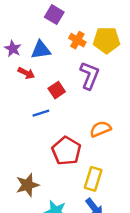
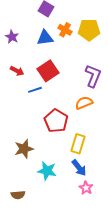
blue triangle: (41, 50) -> (45, 38), moved
red arrow: (26, 73) -> (17, 71), moved
purple L-shape: (90, 75) -> (93, 76), moved
red square: (57, 90) -> (48, 71), size x1.5

